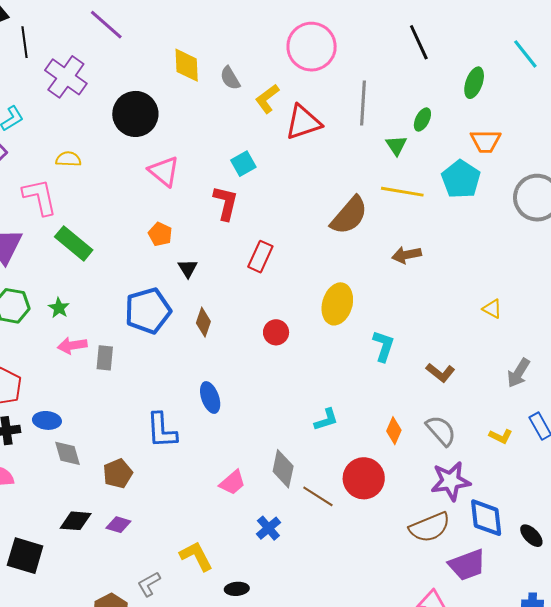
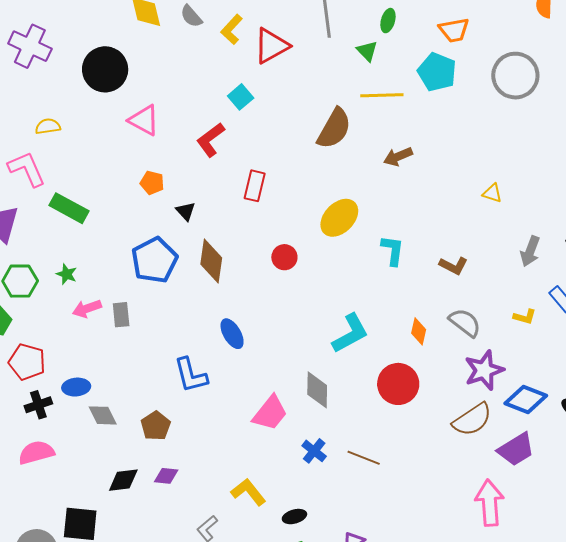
cyan square: (243, 164) -> (241, 97), moved
red L-shape: (226, 203) -> (210, 140), turned -129
yellow ellipse: (337, 304) -> (339, 218), turned 39
brown diamond: (203, 322) -> (211, 261), size x1.5
cyan L-shape: (326, 420) -> (350, 333), size x1.6
pink trapezoid: (232, 483) -> (270, 413), size x1.4
brown line: (318, 496) -> (364, 458), moved
blue diamond: (486, 518) -> (526, 399), turned -51

